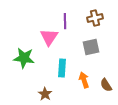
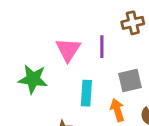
purple line: (65, 21) -> (102, 47), moved
gray square: (91, 47) -> (130, 80), moved

